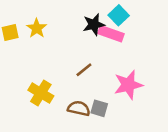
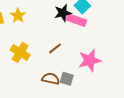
yellow cross: (41, 93) -> (20, 52), moved

